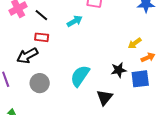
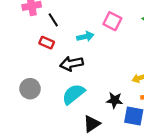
black arrow: (27, 56) -> (72, 64), moved

